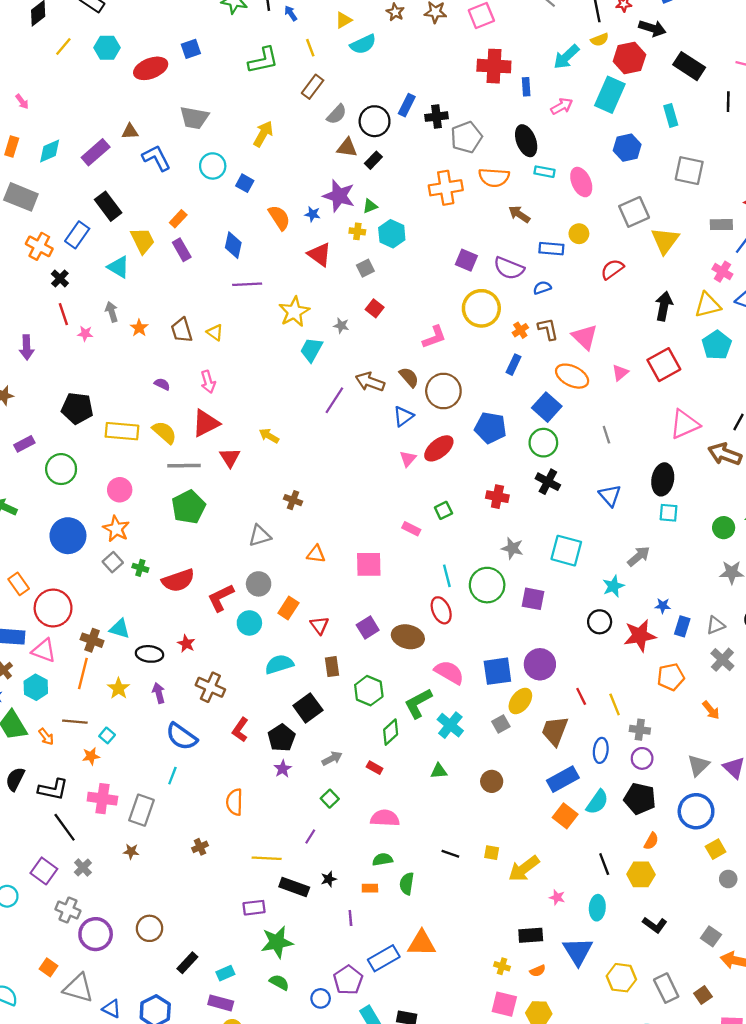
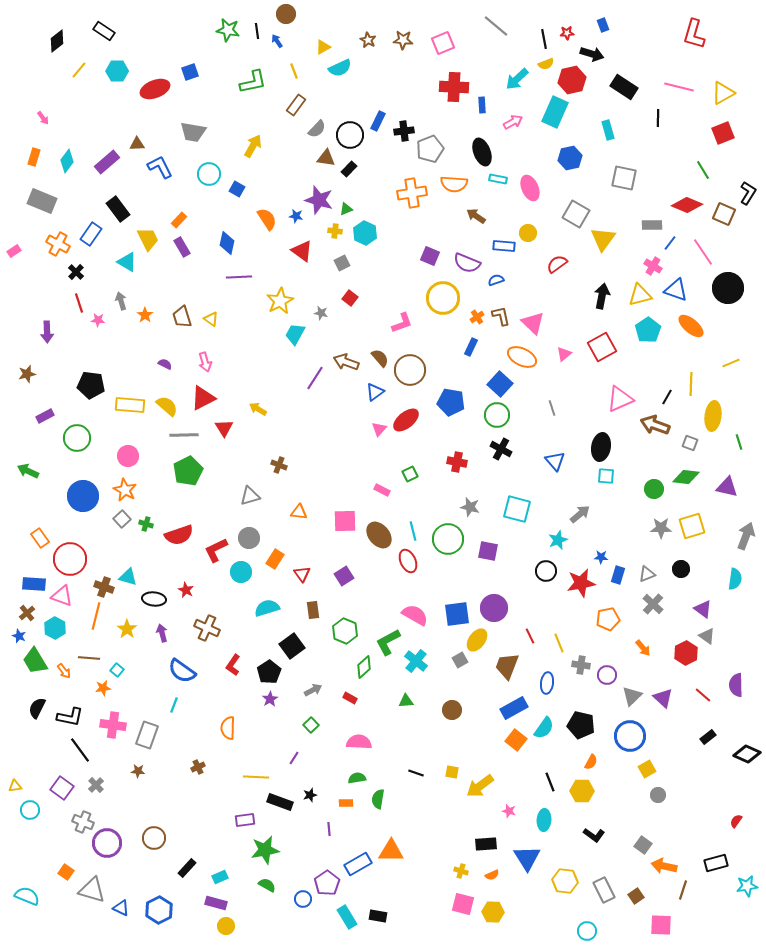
cyan diamond: (50, 151) -> (67, 161), turned -30
gray square: (634, 212) -> (576, 214), turned -36
brown ellipse: (408, 637) -> (379, 535), moved, turned 36
purple circle: (642, 758) -> (607, 675), moved

